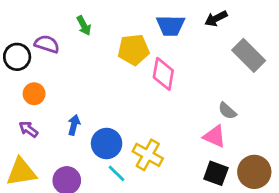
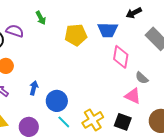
blue trapezoid: (170, 26) -> (108, 30), moved
pink diamond: (163, 74) -> (121, 57), moved
yellow cross: (148, 155) -> (93, 120), moved, turned 30
black square: (216, 173) -> (123, 122), moved

